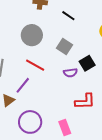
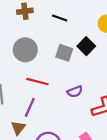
black square: (87, 63) -> (86, 46), moved
purple semicircle: (70, 73) -> (75, 92), moved

